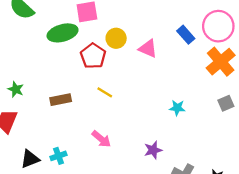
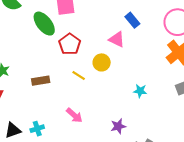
green ellipse: (63, 33) -> (44, 24), turned 65
blue rectangle: (186, 35) -> (132, 20), moved
yellow circle: (116, 38) -> (102, 62), moved

